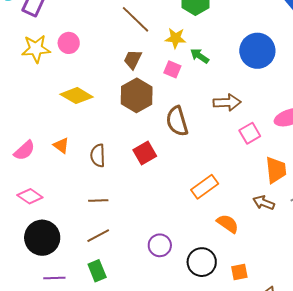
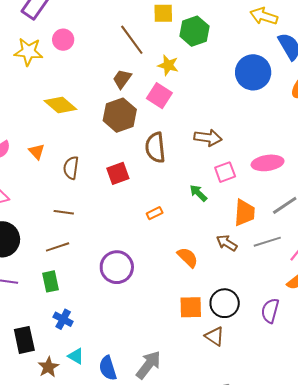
pink circle: (69, 43) -> (63, 40), moved
blue circle: (257, 51) -> (253, 72), moved
green arrow: (200, 56) -> (198, 193), moved
pink square: (172, 69) -> (159, 96), size x1.4
orange rectangle: (205, 187) -> (155, 213), moved, size x0.6
purple circle: (160, 245) -> (117, 267), size x1.4
black circle: (202, 262) -> (225, 303), moved
orange square: (239, 272) -> (191, 307), size x1.4

